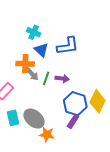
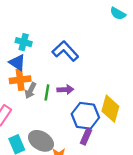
blue L-shape: (68, 46) -> (65, 51), turned -115
blue triangle: (41, 50) -> (17, 62), moved
gray arrow: (32, 74) -> (30, 90), turned 80

